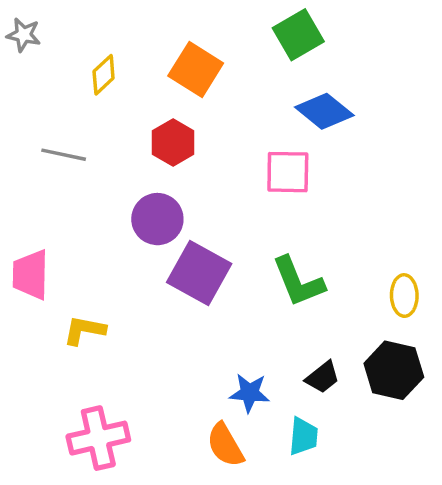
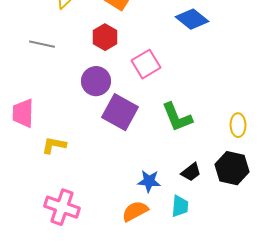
pink square: (288, 172) -> (146, 64), moved, turned -32
pink cross: (98, 438) -> (62, 207), turned 32
orange semicircle: (225, 445) -> (135, 211), turned 92

